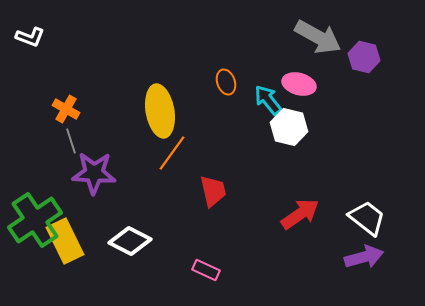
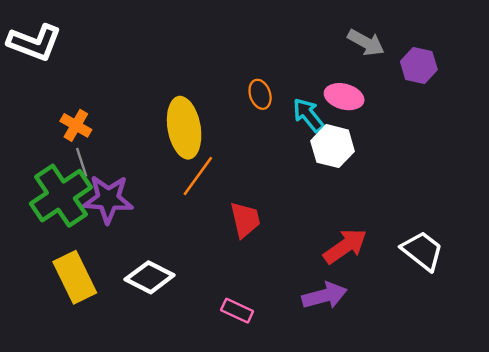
white L-shape: (30, 37) -> (34, 43), size x1.6
gray arrow: (318, 37) -> (366, 43), size x0.7
green cross: (35, 220) -> (61, 196), moved
purple arrow: (364, 257) -> (324, 296), moved

